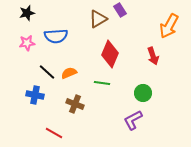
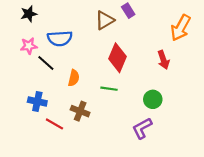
black line: (47, 72) -> (46, 63), moved
orange semicircle: (69, 73) -> (74, 78), turned 126
red line: (54, 133) -> (54, 124), moved

